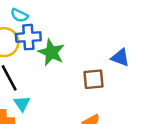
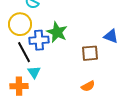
blue cross: (28, 37) -> (39, 40), moved

